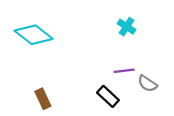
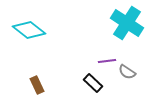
cyan cross: (127, 27) -> (127, 23), moved, size x2.0

